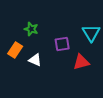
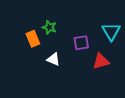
orange rectangle: (15, 50) -> (33, 39), moved, turned -56

